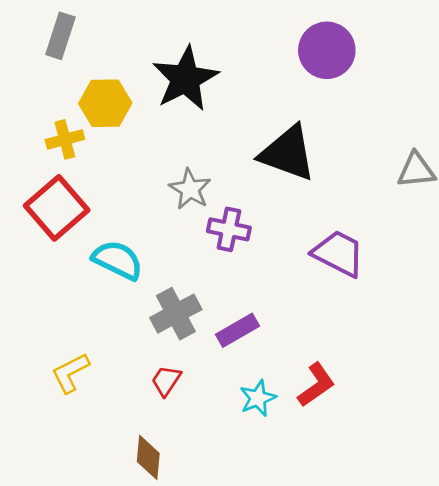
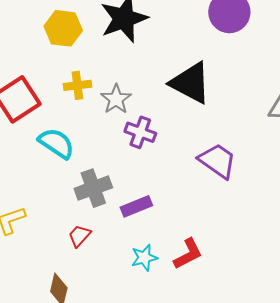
yellow cross: (65, 139) -> (77, 85), moved

